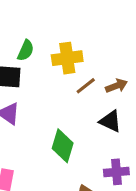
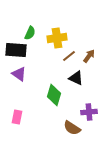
brown arrow: (116, 86) -> (89, 56), turned -32
black triangle: (110, 121) -> (76, 78), moved

